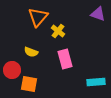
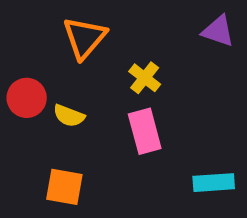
yellow cross: (58, 31) -> (145, 78), moved
red circle: (12, 70) -> (27, 98), moved

